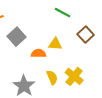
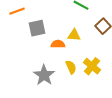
gray square: (17, 37) -> (37, 28), turned 30

